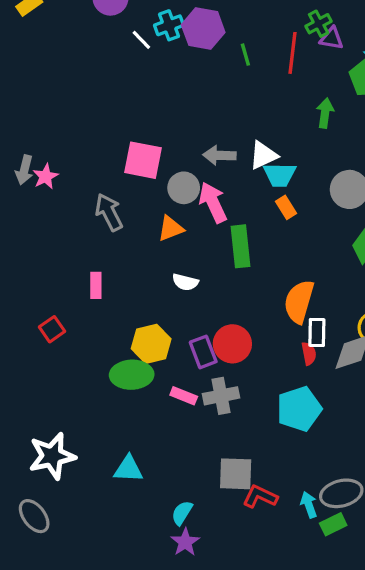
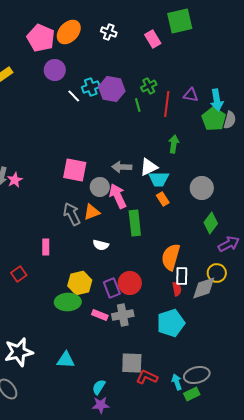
green cross: (319, 24) -> (149, 86), moved
green arrow: (325, 113) -> (174, 144), moved
gray arrow: (109, 212) -> (72, 214), moved
purple star: (185, 542) -> (101, 405), turned 30

